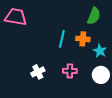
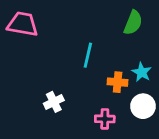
orange cross: (83, 39) -> (118, 82), moved
pink cross: (70, 71) -> (105, 119), moved

